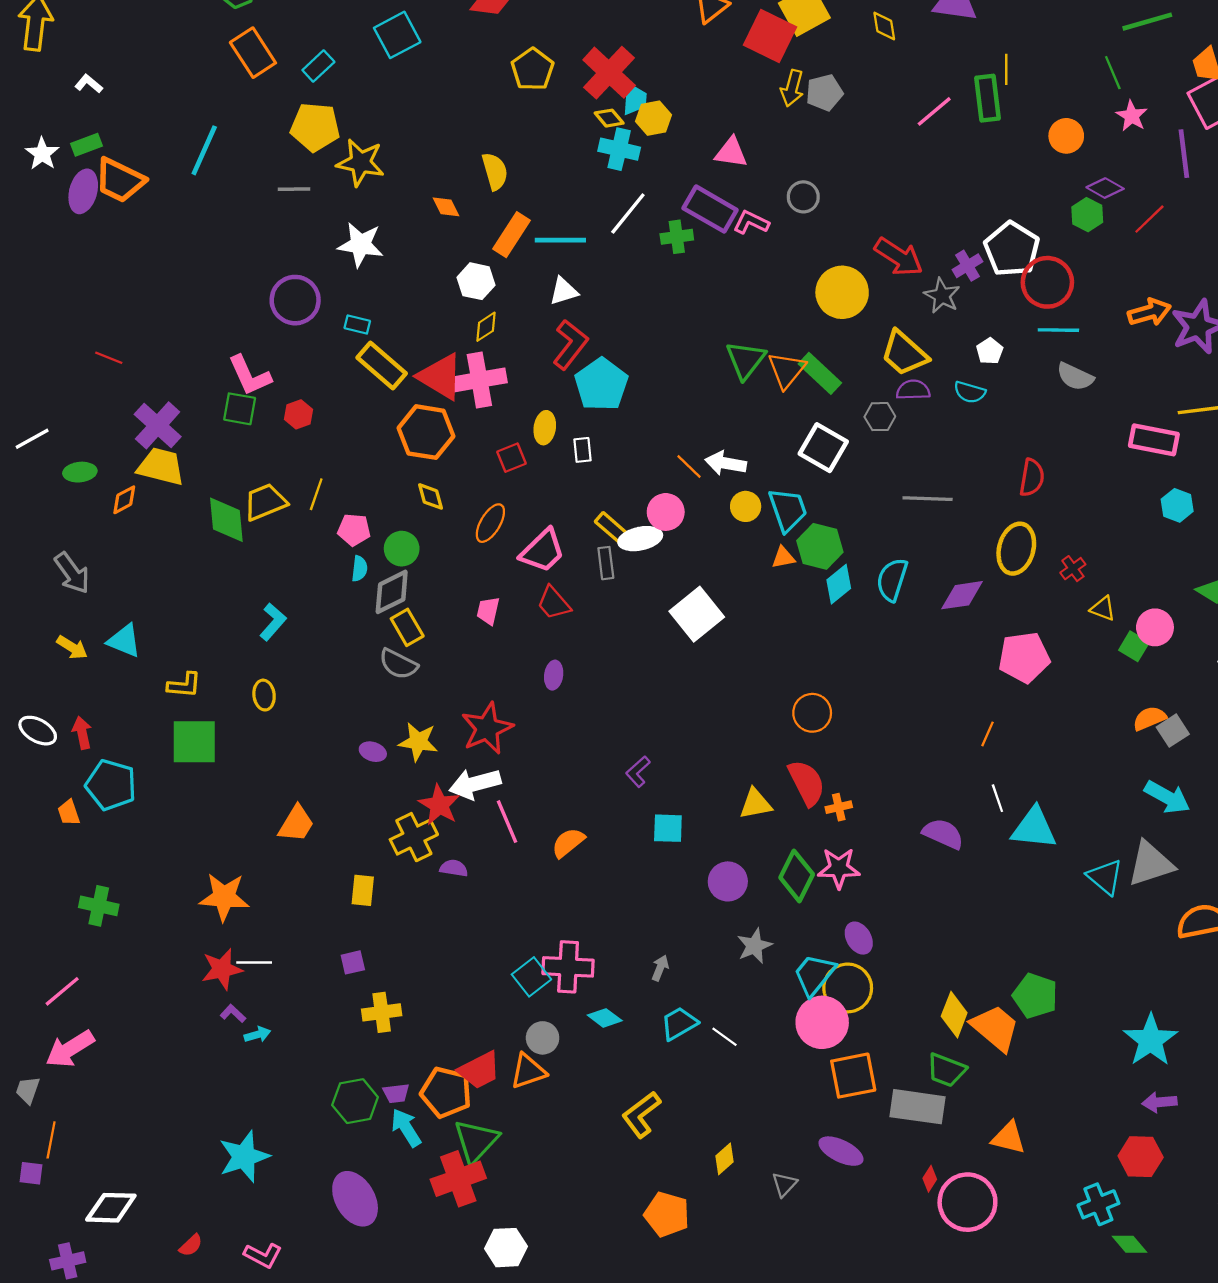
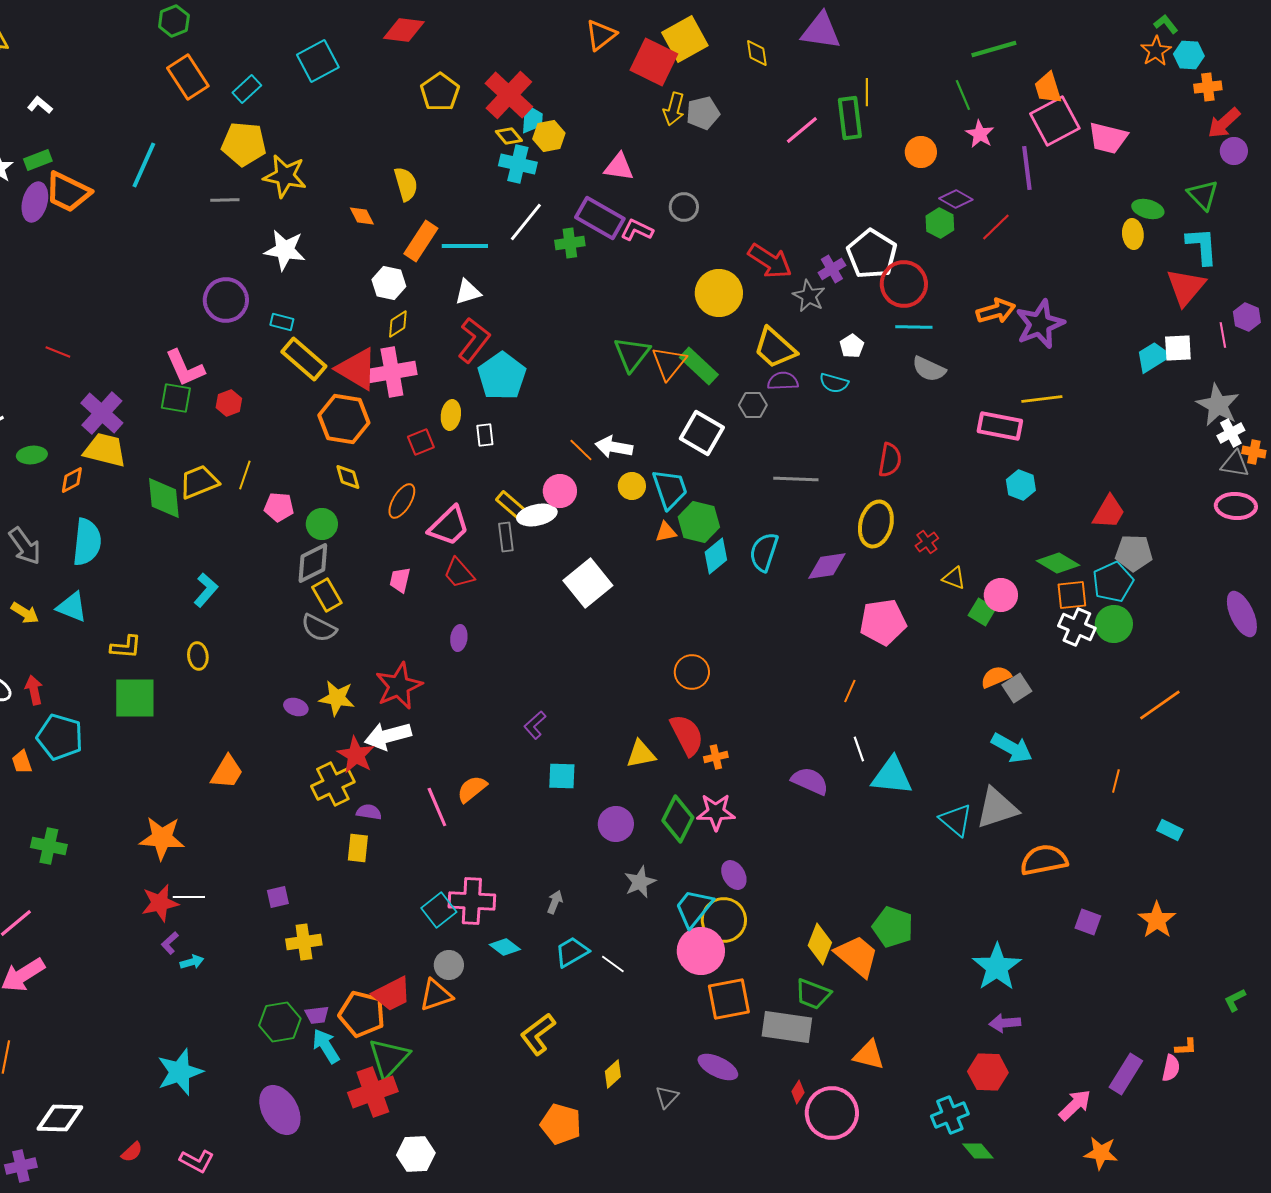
cyan semicircle: (359, 569) -> (87, 542), moved, size x2.0
pink line: (507, 822) -> (437, 807), moved
yellow rectangle: (363, 890) -> (358, 848), moved
purple L-shape: (233, 1013) -> (170, 943), turned -85

